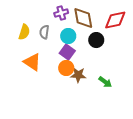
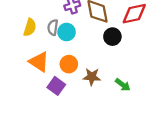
cyan circle: (68, 36) -> (67, 32), moved
purple square: (67, 52) -> (56, 86), moved
orange circle: (66, 68) -> (69, 64), moved

